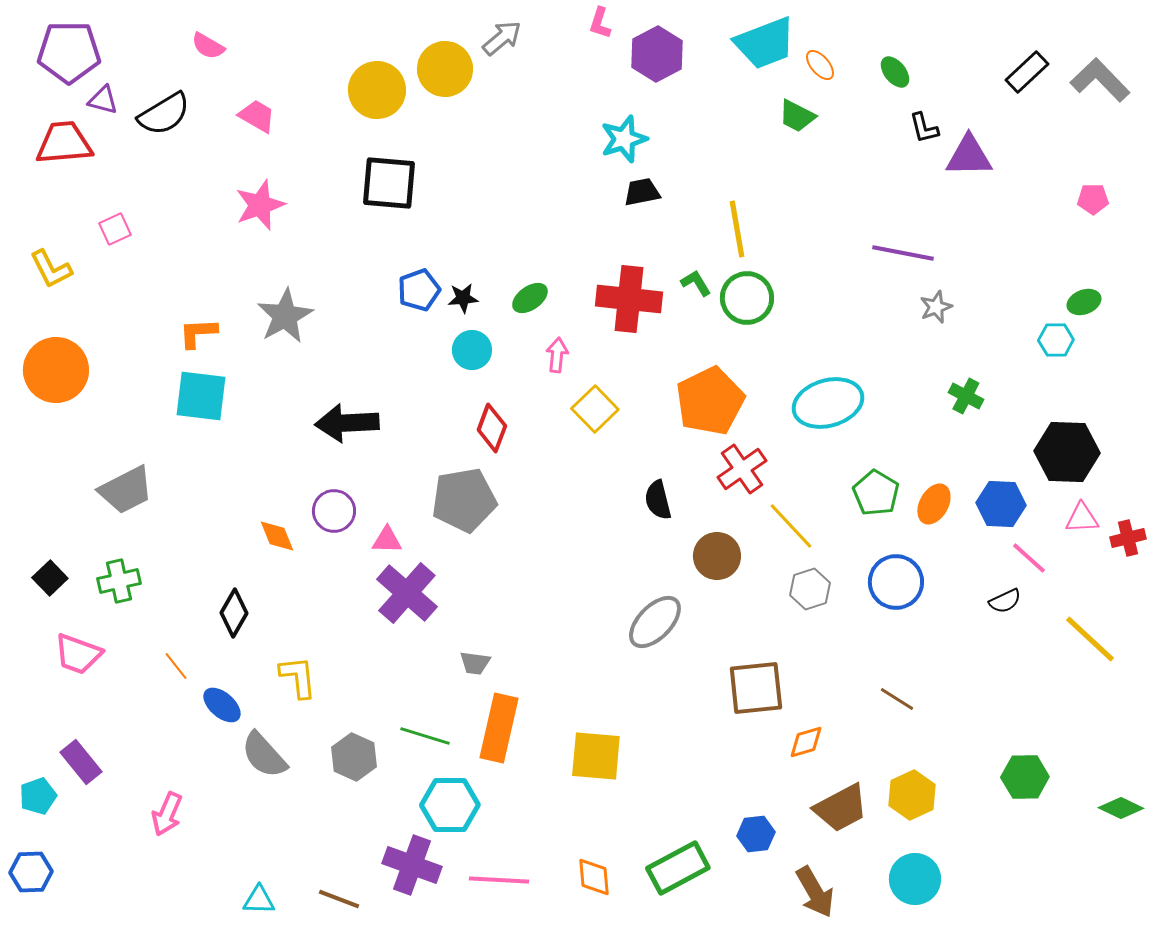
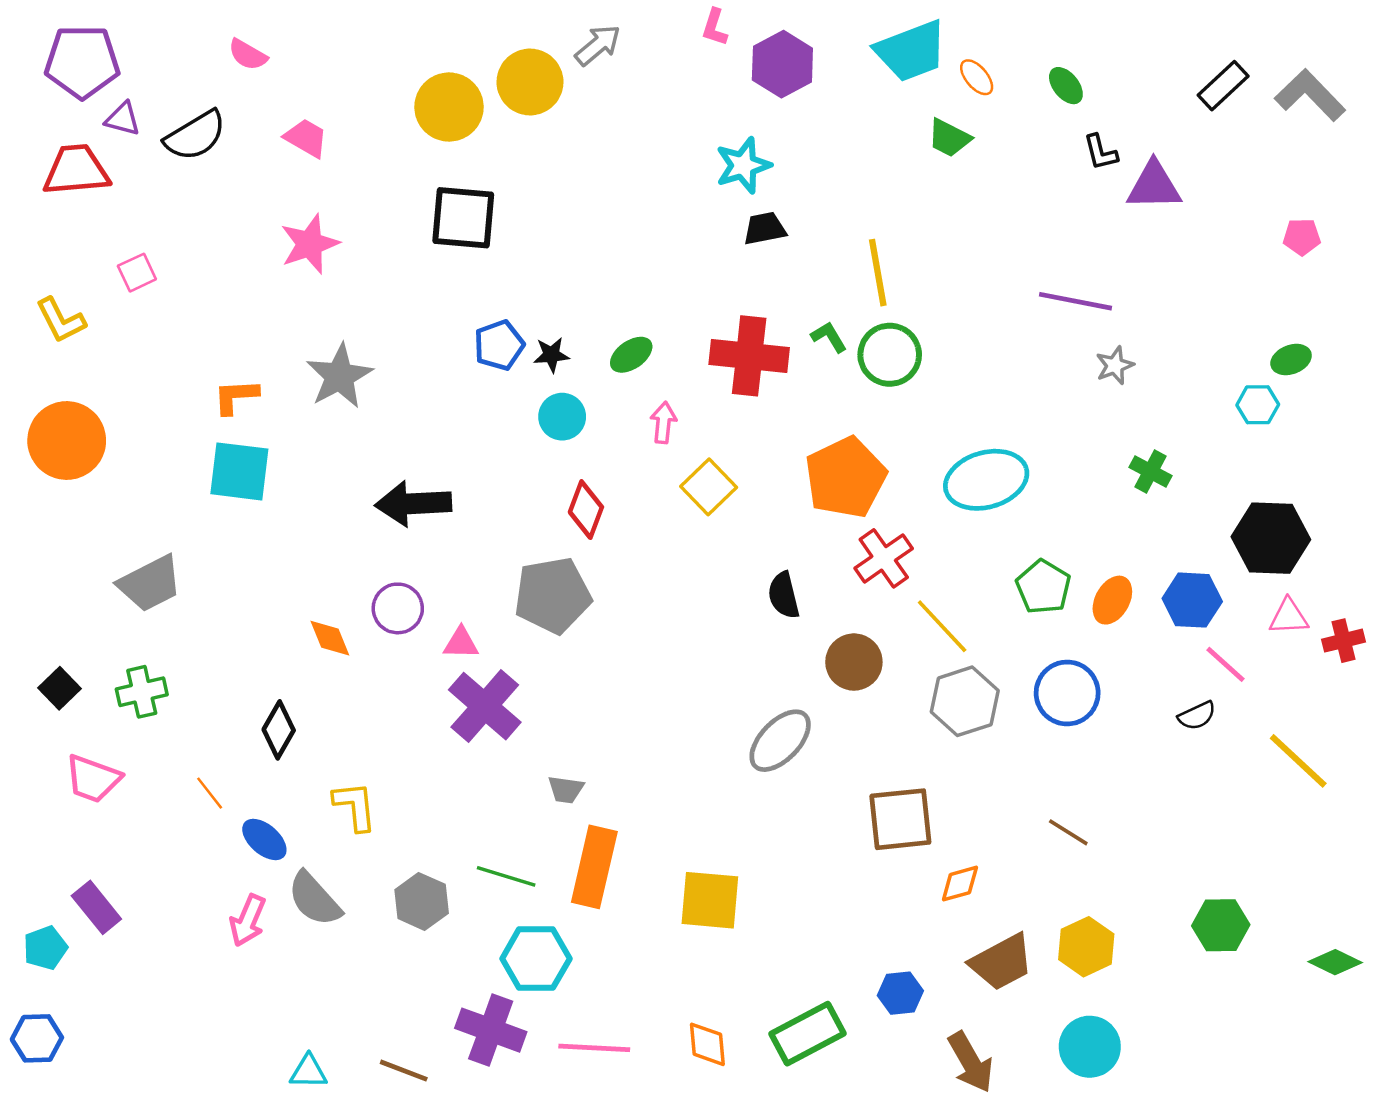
gray hexagon: (810, 589) -> (965, 701), size x1.4
pink arrow: (167, 814) -> (248, 920), moved

